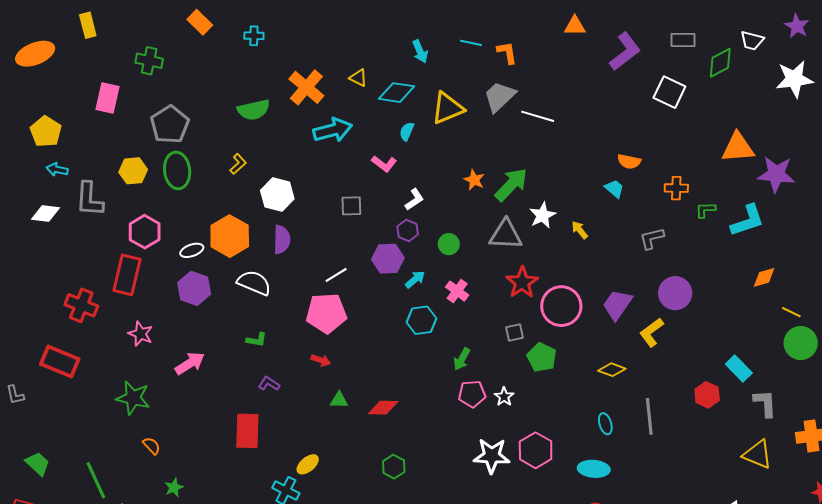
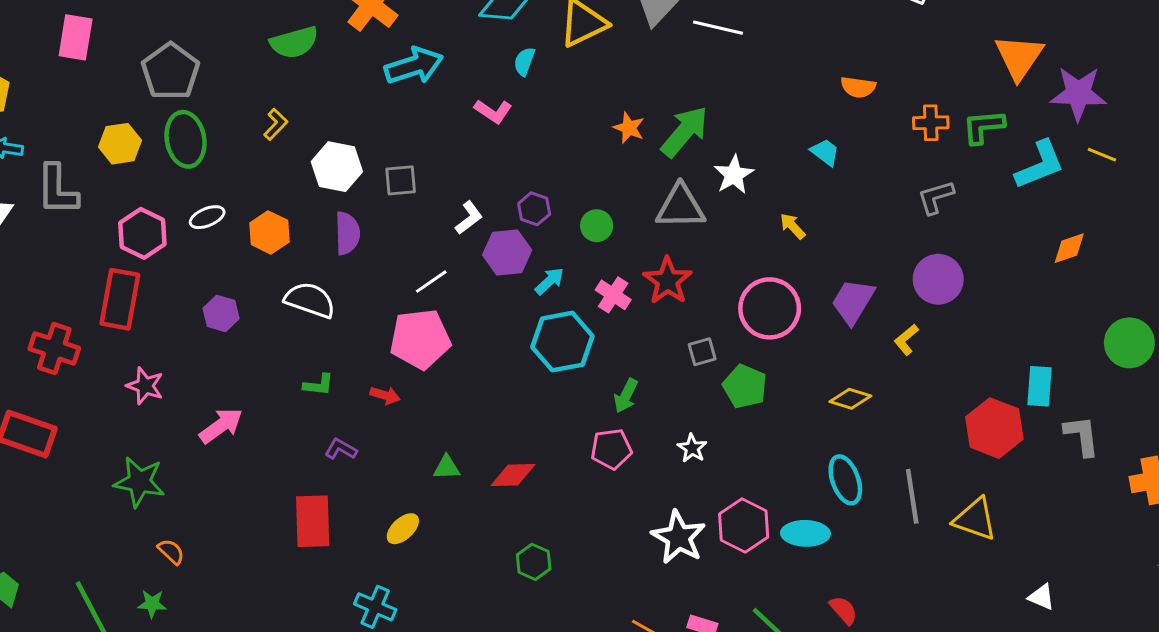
orange triangle: (738, 148) -> (1019, 57), turned -48
cyan trapezoid: (614, 189) -> (825, 152), moved
white L-shape: (414, 199) -> (469, 218), moved
gray square: (351, 206) -> (401, 180), moved
green L-shape: (705, 210) -> (983, 127), moved, size x1.4
yellow arrow: (580, 230) -> (793, 226), moved
orange hexagon: (230, 236) -> (269, 232), size x0.7
gray L-shape: (652, 238) -> (936, 197), moved
white ellipse: (192, 250) -> (207, 217), moved
red star: (522, 282) -> (668, 281), moved
purple hexagon: (194, 288) -> (221, 313), size x0.7
yellow line: (791, 312) -> (1102, 155), moved
cyan hexagon: (421, 320) -> (562, 342), size x1.4
yellow L-shape: (652, 332) -> (906, 340), size x0.7
red arrow: (321, 360) -> (385, 395), moved
cyan rectangle: (739, 369) -> (1039, 386), turned 52
pink pentagon: (472, 394) -> (611, 449), moved
red hexagon: (707, 395) -> (994, 428), size x1.5
gray line: (649, 416) -> (912, 496), moved
cyan ellipse: (605, 424) -> (845, 480), size x1.5
yellow triangle: (758, 454) -> (975, 519), moved
white star: (492, 456) -> (679, 537), turned 30
yellow ellipse: (308, 464) -> (403, 529), moved
cyan ellipse: (594, 469) -> (805, 533), moved
green star: (174, 487) -> (152, 604), moved, turned 30

